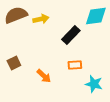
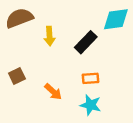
yellow arrow: (41, 19) -> (49, 36), moved, turned 98
cyan star: (94, 84) -> (91, 105), moved

